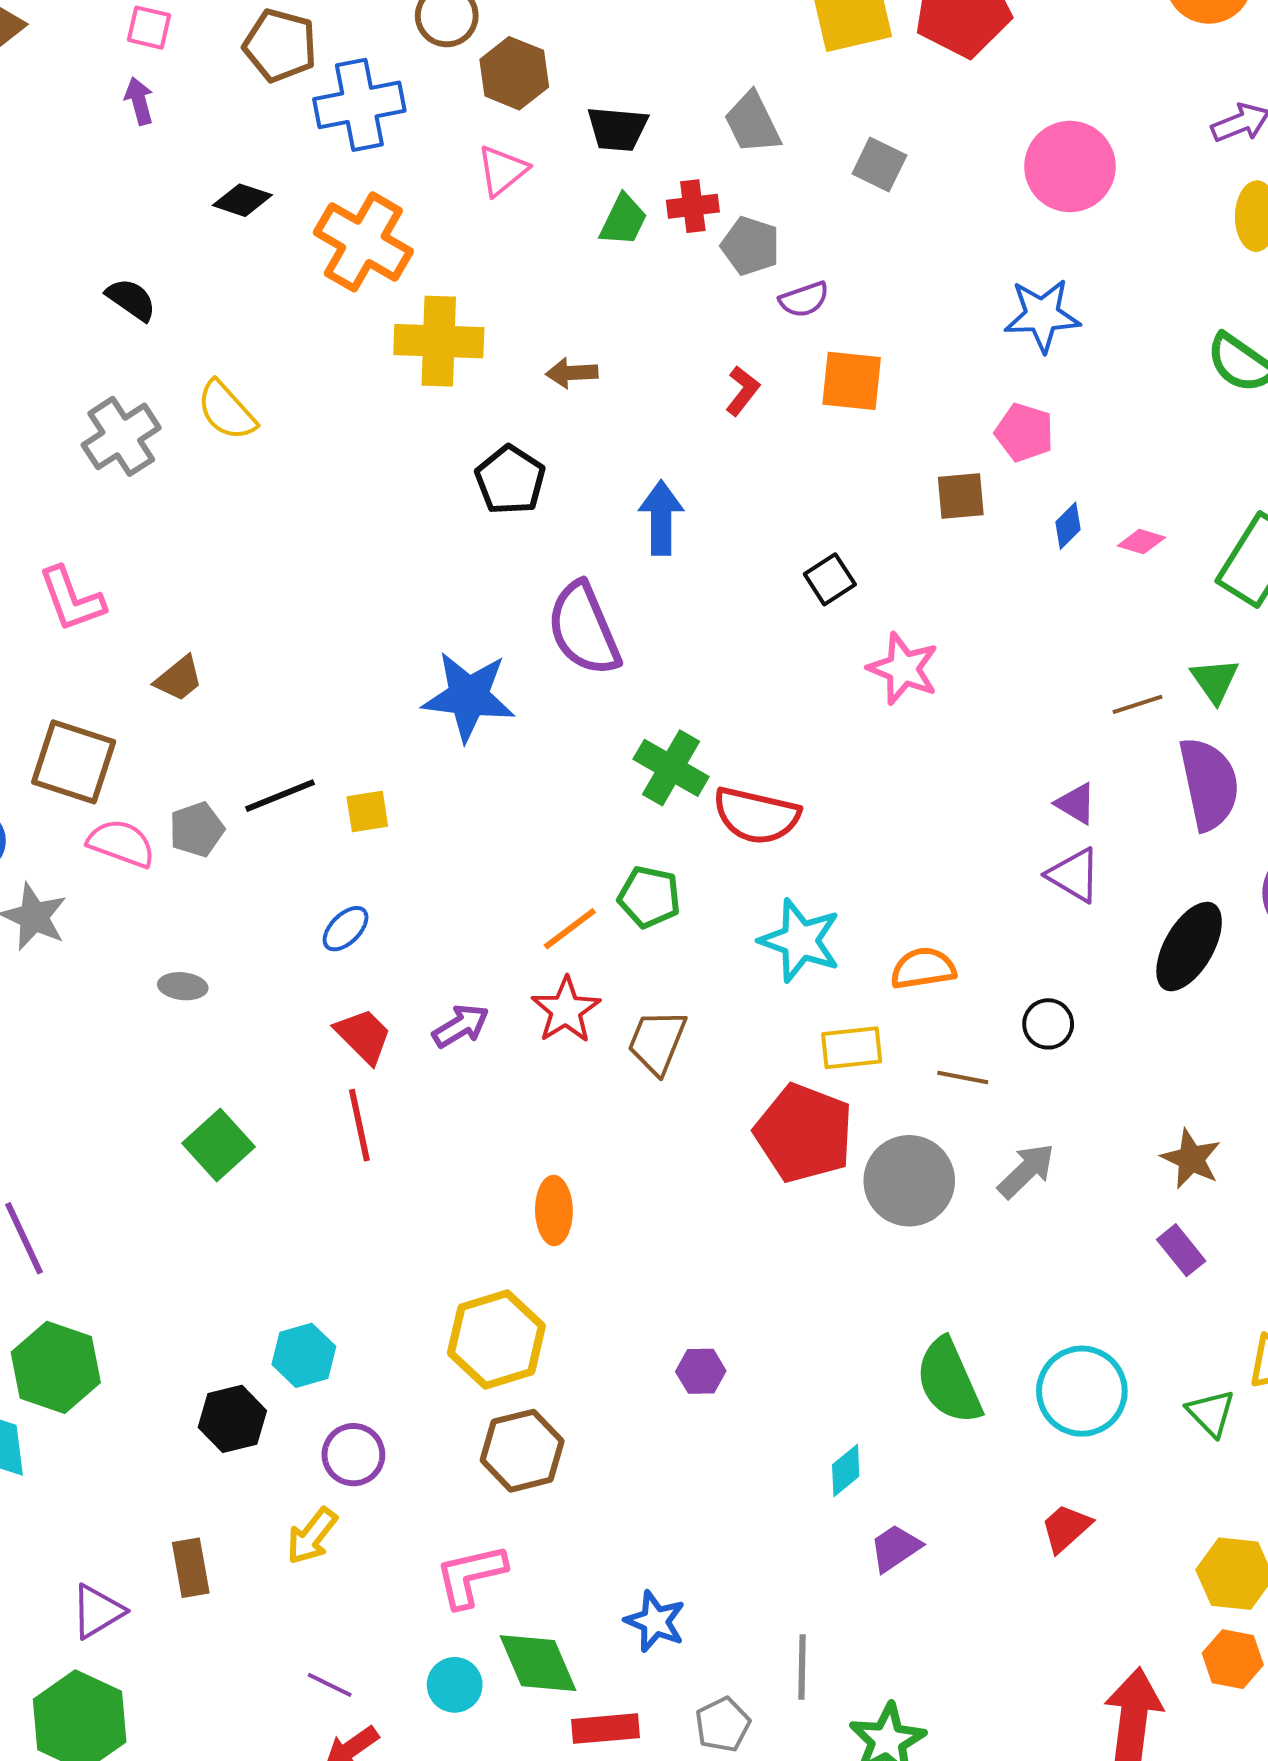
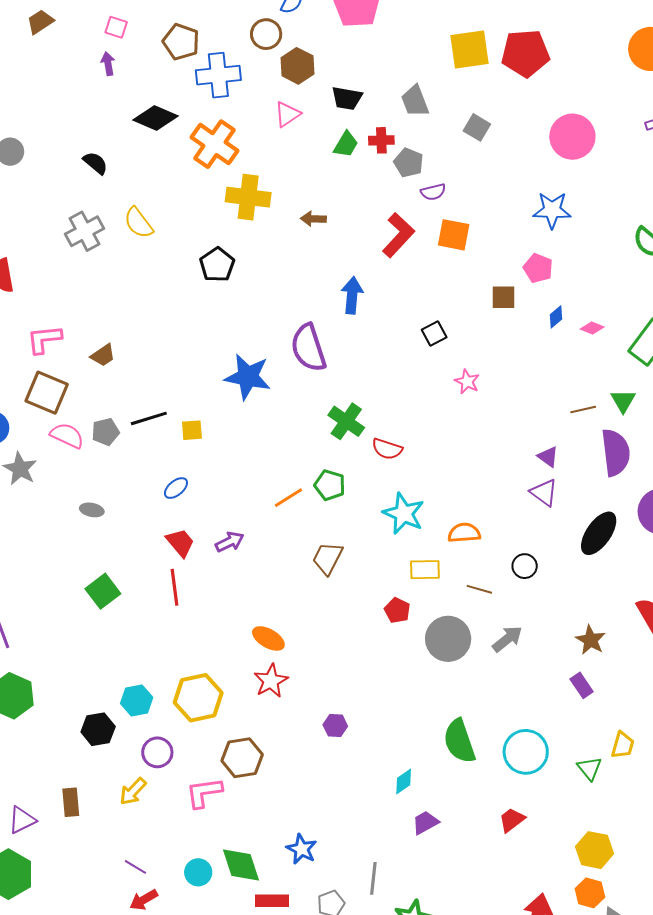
black diamond: (242, 200) -> (155, 118), size x1.5
red L-shape: (742, 391) -> (398, 235), size x1.8
black pentagon: (510, 480) -> (217, 265), moved
pink L-shape: (72, 599) -> (44, 339), moved, turned 99
pink star: (903, 669) -> (467, 382), size x0.7
red semicircle: (756, 816) -> (387, 449), size x0.7
red star: (566, 1010) -> (271, 681), moved
red pentagon: (804, 1133) -> (397, 610), size x0.5
orange ellipse: (554, 1210) -> (268, 638), turned -64
yellow hexagon: (496, 1340) -> (198, 698), moved
pink L-shape: (471, 1576) -> (204, 793), moved

